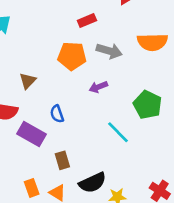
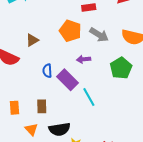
green pentagon: (147, 105) -> (121, 68), moved
purple rectangle: (32, 134) -> (67, 80), moved
orange rectangle: (32, 188) -> (14, 108), moved

